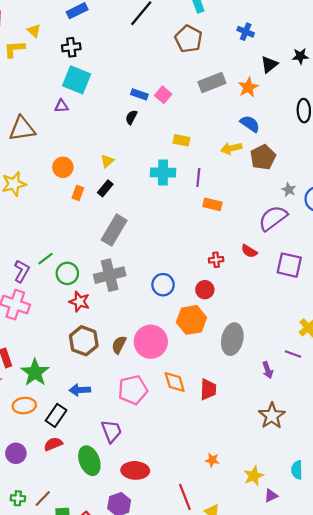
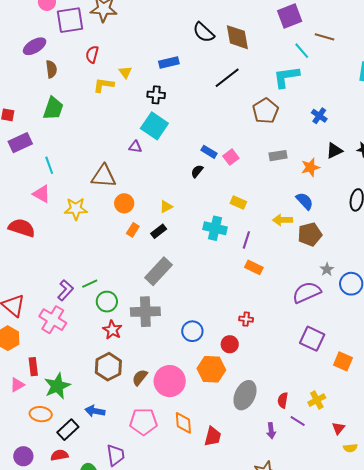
gray rectangle: (212, 82) -> (278, 156), size x0.7
brown triangle: (22, 129) -> (104, 176), moved
red semicircle: (249, 251) -> (283, 400), moved, turned 56

